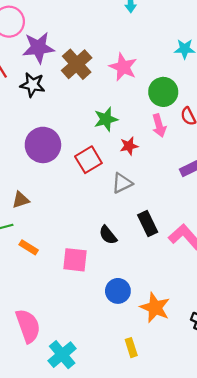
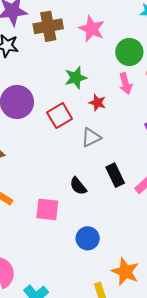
brown cross: (77, 64) -> (48, 26), turned 32
red star: (129, 146) -> (97, 103), turned 30
orange star: (155, 308) -> (125, 272), moved

